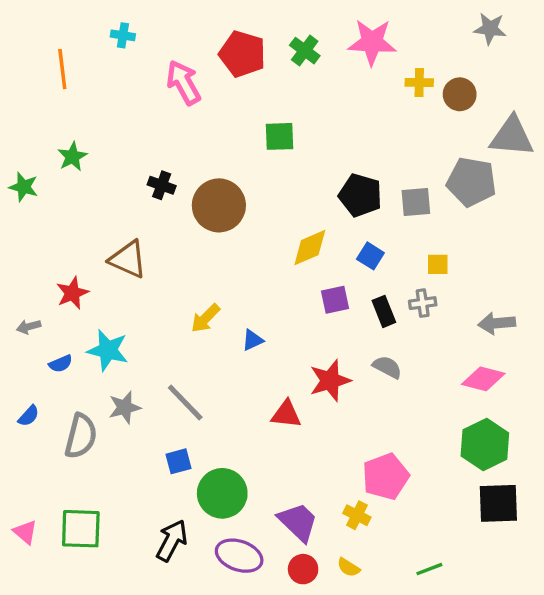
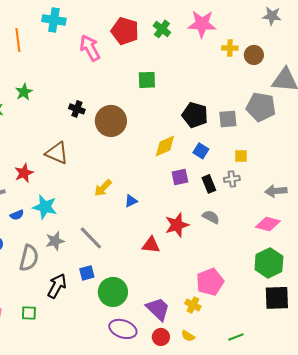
cyan cross: (123, 35) -> (54, 20), size x1.6
green square: (81, 529) -> (29, 313), size x0.6
black arrow: (172, 540) -> (57, 286), moved

